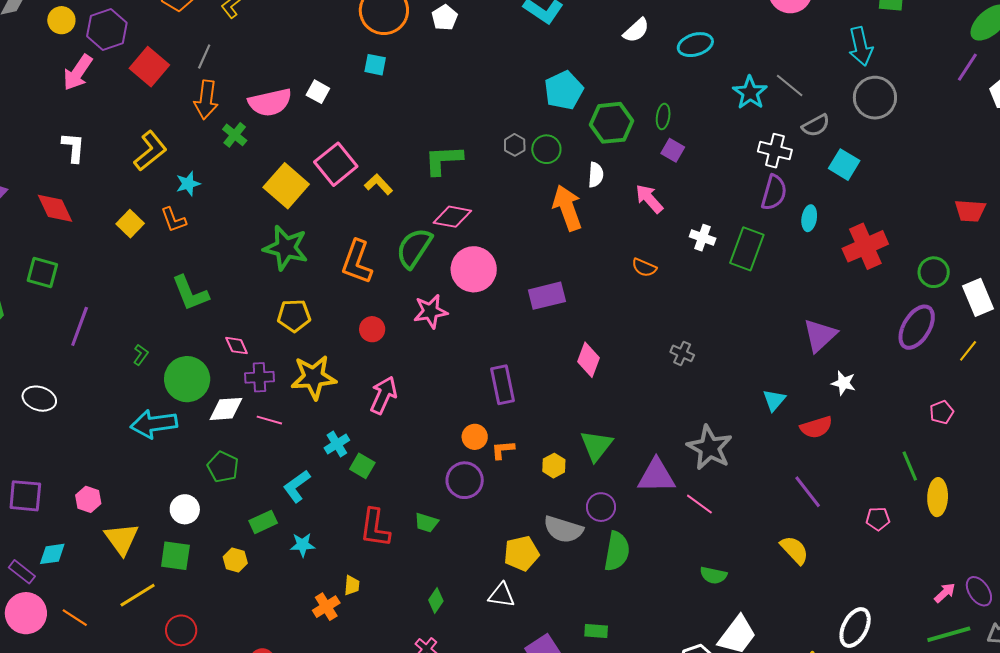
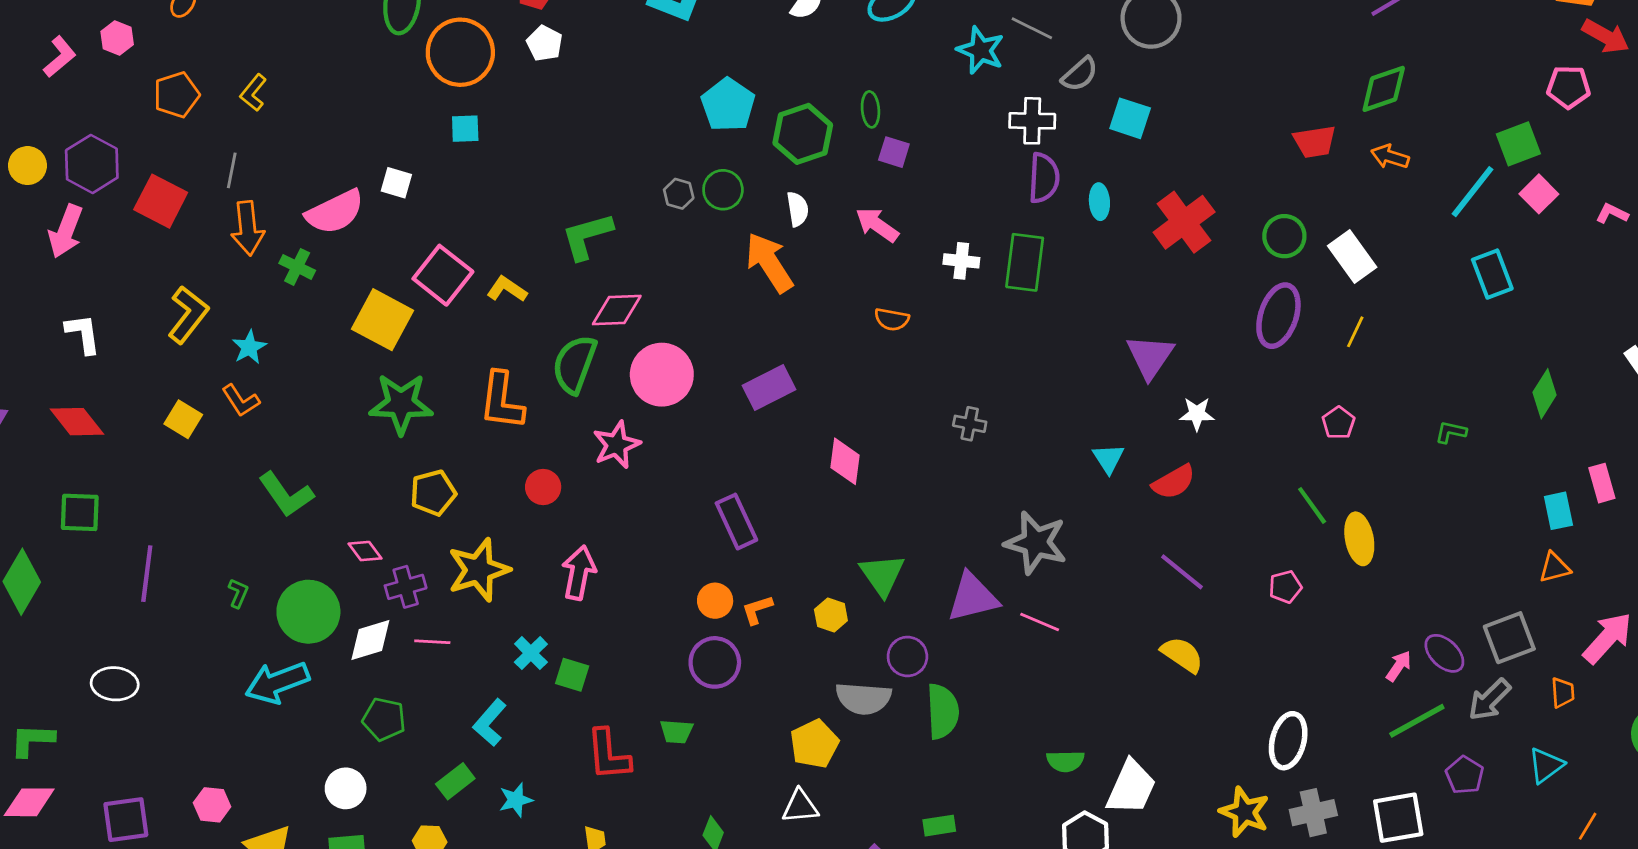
green semicircle: (713, 575) -> (1065, 761), moved

